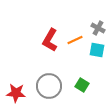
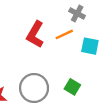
gray cross: (98, 28) -> (77, 14), moved

